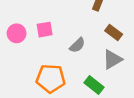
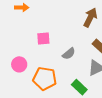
pink circle: (17, 33) -> (19, 64), moved

